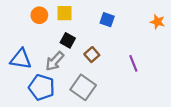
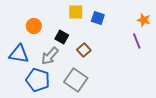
yellow square: (64, 13) -> (76, 12), moved
orange circle: (39, 15) -> (34, 26), moved
purple line: (133, 63) -> (137, 41), moved

